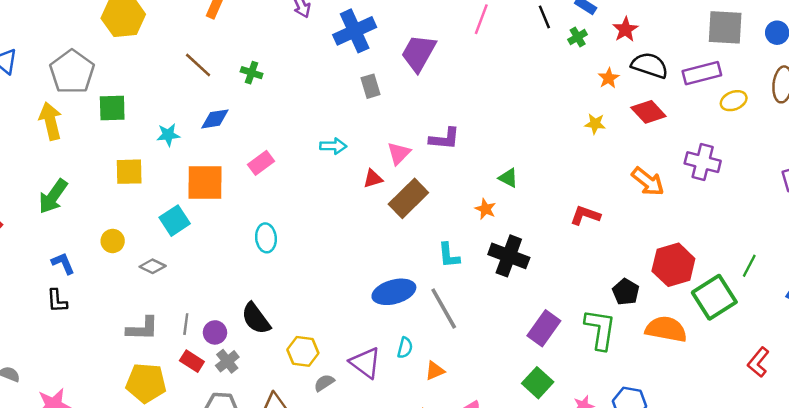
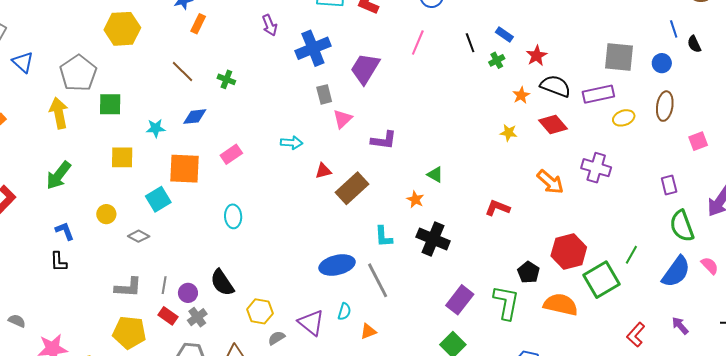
pink triangle: (399, 153) -> (343, 119), moved

